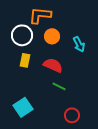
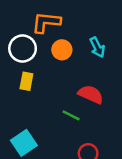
cyan arrow: (79, 44) -> (97, 47), moved
red semicircle: (53, 65) -> (91, 94), moved

